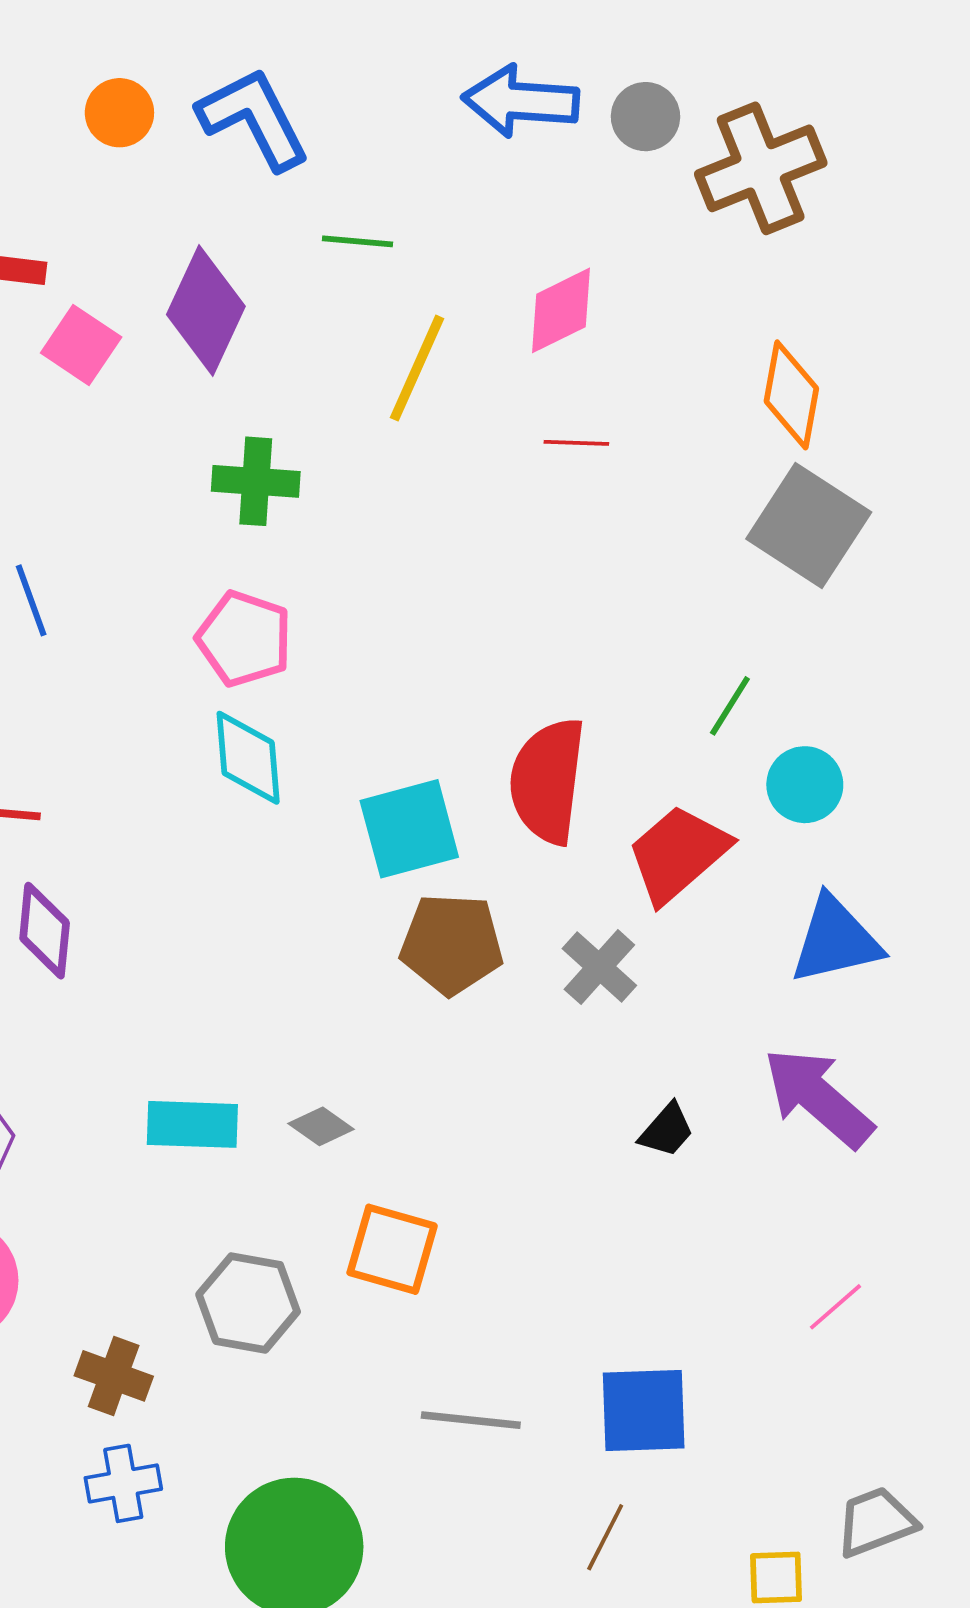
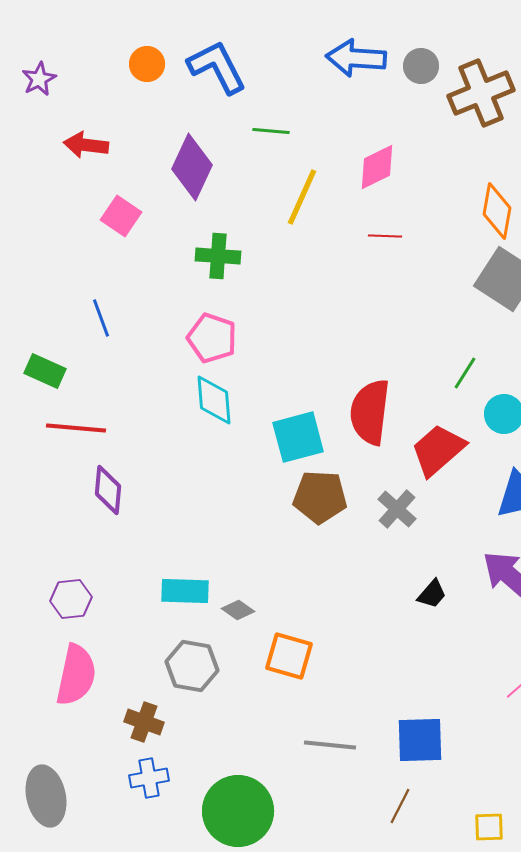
pink square: (81, 345) -> (121, 216), moved
gray diamond: (321, 1126) -> (238, 610), moved
gray hexagon: (248, 1303) -> (192, 666), moved

